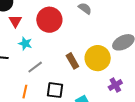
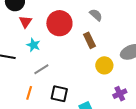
yellow circle: (98, 58) -> (104, 65), size x0.7
brown rectangle: (72, 61) -> (90, 40), moved

